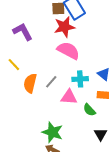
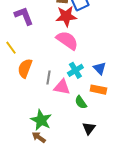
cyan cross: (80, 79) -> (75, 70), turned -35
gray line: (51, 82) -> (48, 77), moved, turned -40

